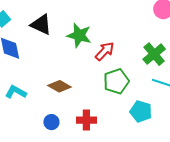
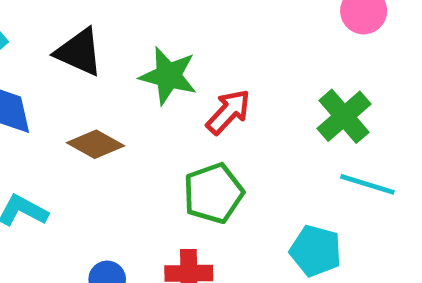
green pentagon: (116, 81) -> (213, 193), moved
brown diamond: (59, 86) -> (96, 144), moved

